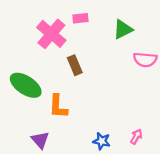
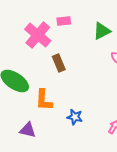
purple triangle: (40, 140) -> (28, 130), turned -36
blue star: (102, 141) -> (75, 117), moved

